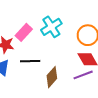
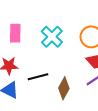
pink rectangle: (24, 32) -> (15, 33), moved, turned -30

